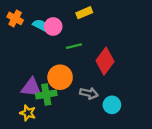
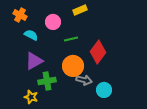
cyan semicircle: (40, 25) -> (31, 35), moved
orange circle: (60, 77) -> (73, 66), moved
purple triangle: (31, 88) -> (34, 61), moved, turned -36

